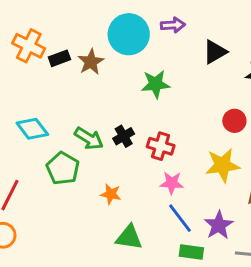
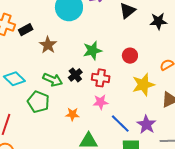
brown star: (91, 62) -> (48, 45), moved
green star: (156, 84) -> (92, 50), moved
red circle: (234, 121) -> (130, 56), moved
pink star: (172, 183) -> (101, 102), moved

